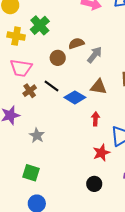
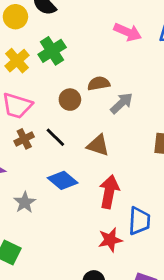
yellow cross: (16, 36) -> (17, 61), turned 30
brown triangle: (99, 87) -> (98, 145), moved
blue diamond: (75, 97) -> (63, 180), moved
red arrow: (95, 119) -> (109, 192), size x1.6

